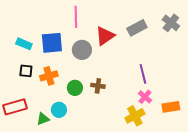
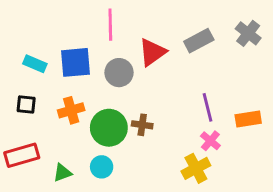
black square: (26, 71) -> (26, 104), moved
green circle: (75, 88) -> (109, 128), size x1.6
orange rectangle: (171, 107) -> (248, 119), moved
cyan circle: (59, 110) -> (102, 167), moved

